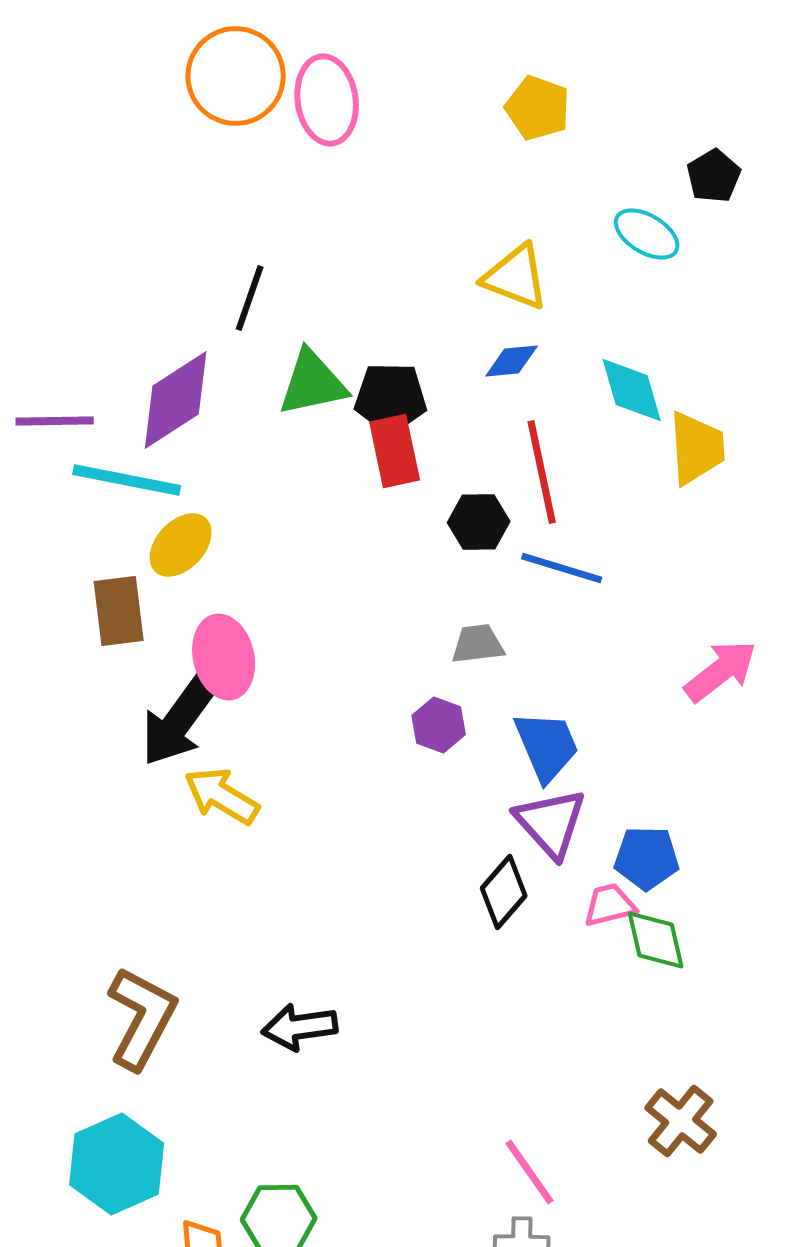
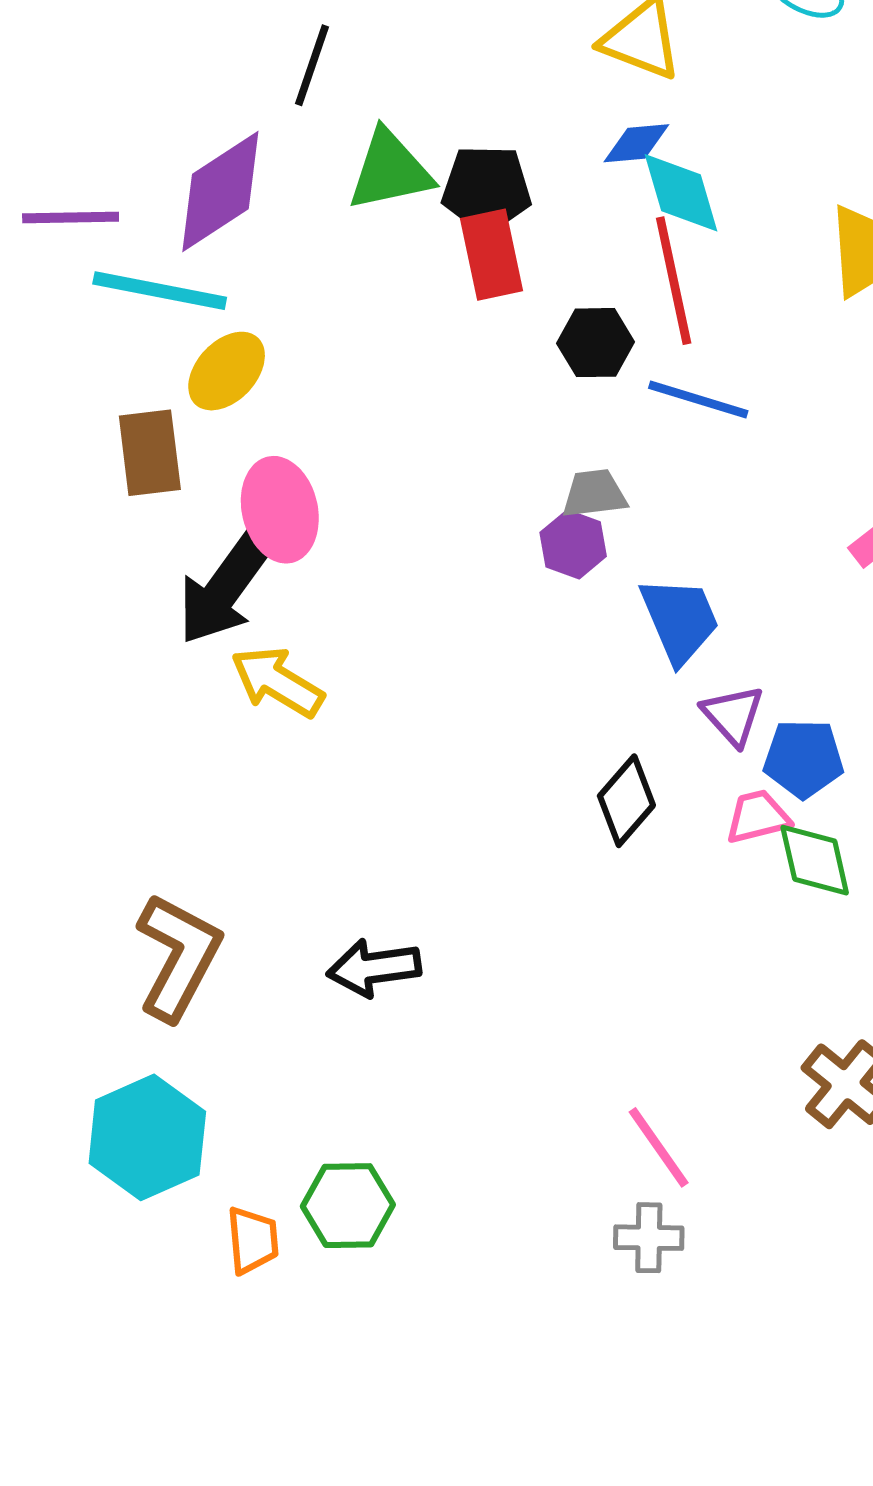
cyan diamond: (632, 390) -> (681, 193), moved
purple hexagon: (439, 725) -> (573, 544), moved
purple triangle: (551, 823) -> (733, 715), moved, size x0.7

